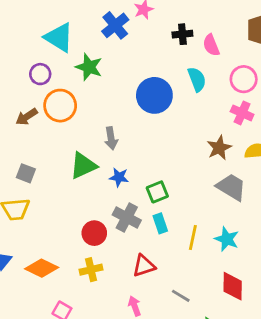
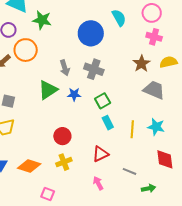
gray cross: (127, 218) -> (94, 69), moved

